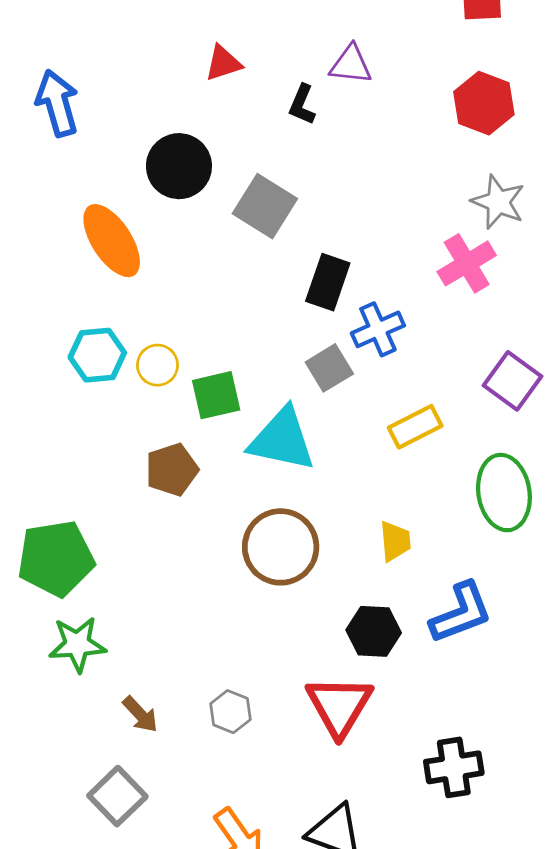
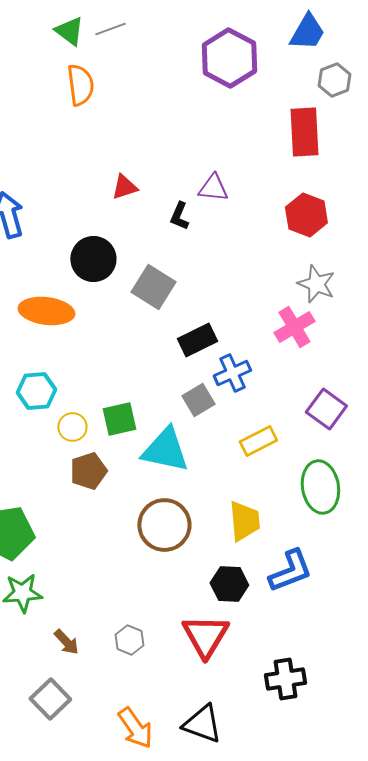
orange ellipse: (112, 241) -> (46, 311), turned -50
black rectangle: (328, 282) -> (197, 340), turned 45
yellow circle: (157, 365) -> (72, 427), moved
yellow trapezoid: (395, 541) -> (244, 521), size x1.4

